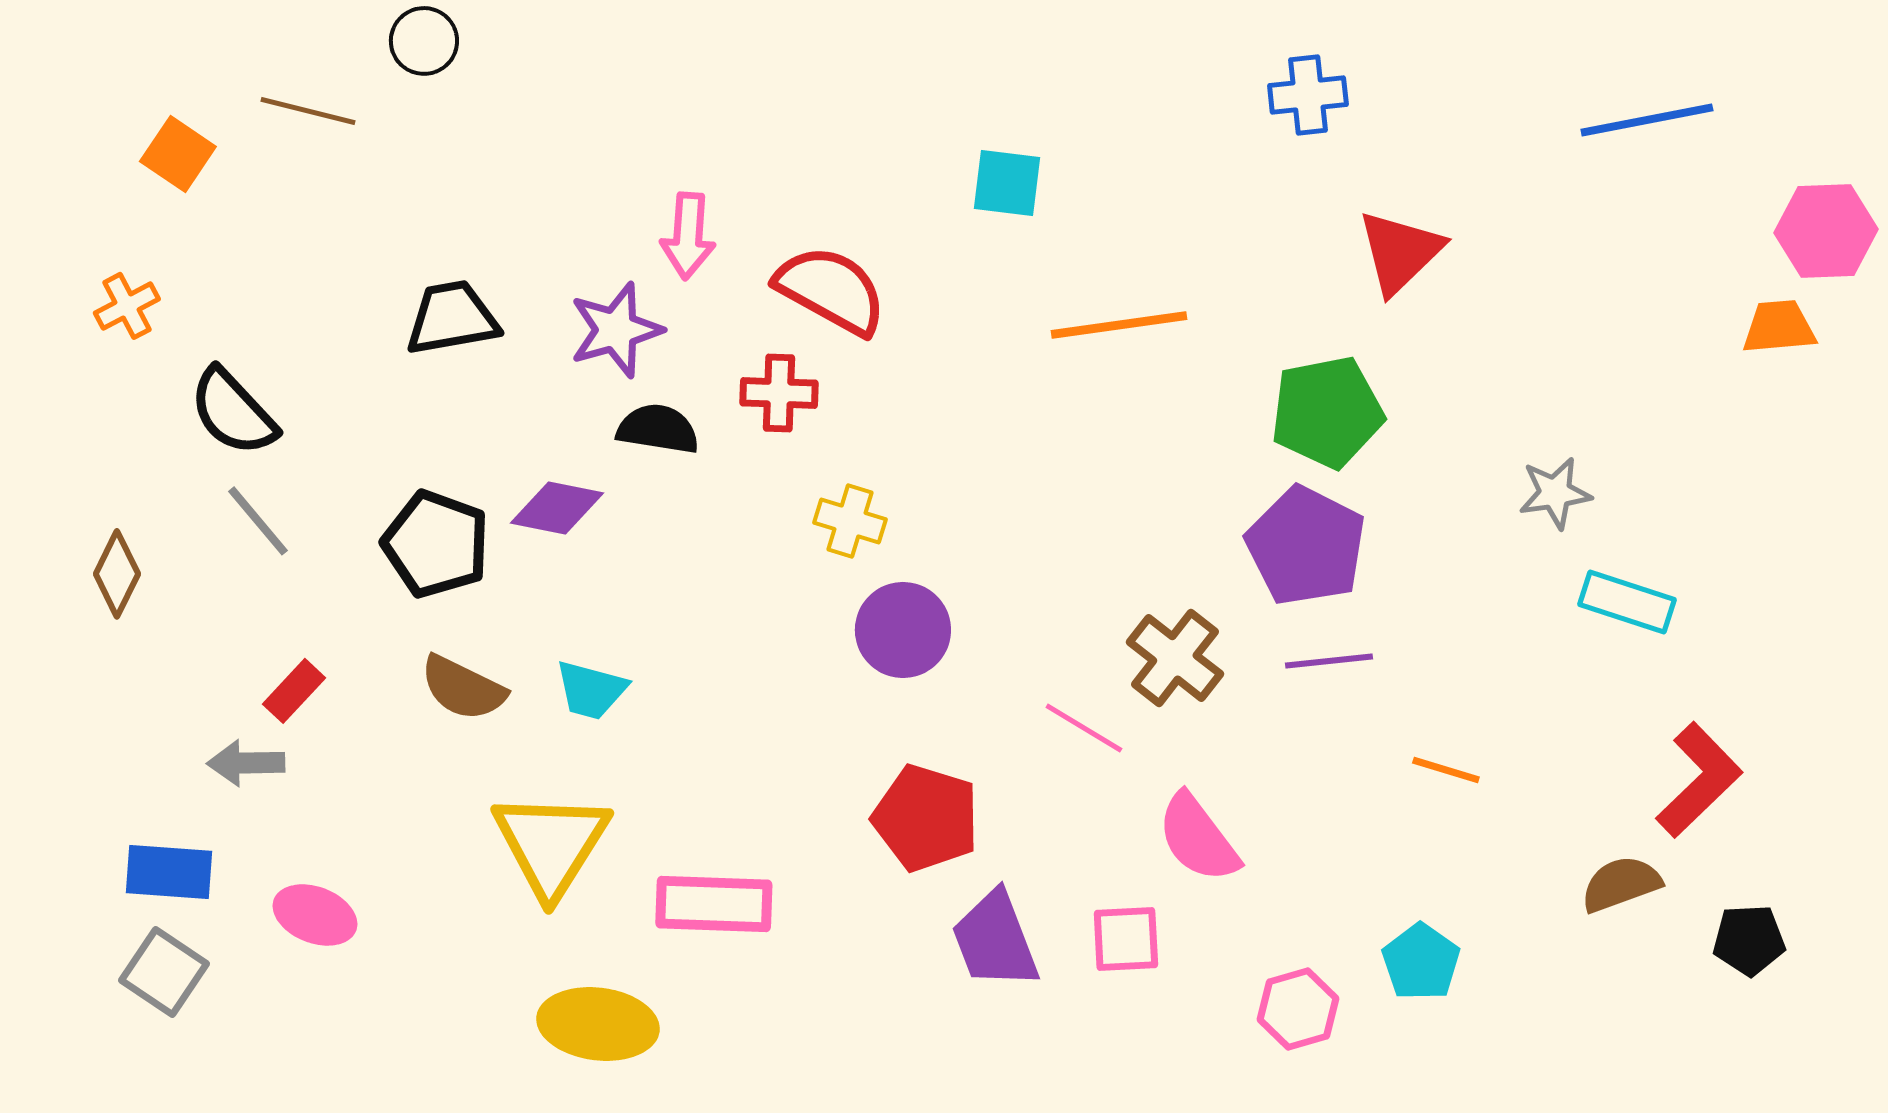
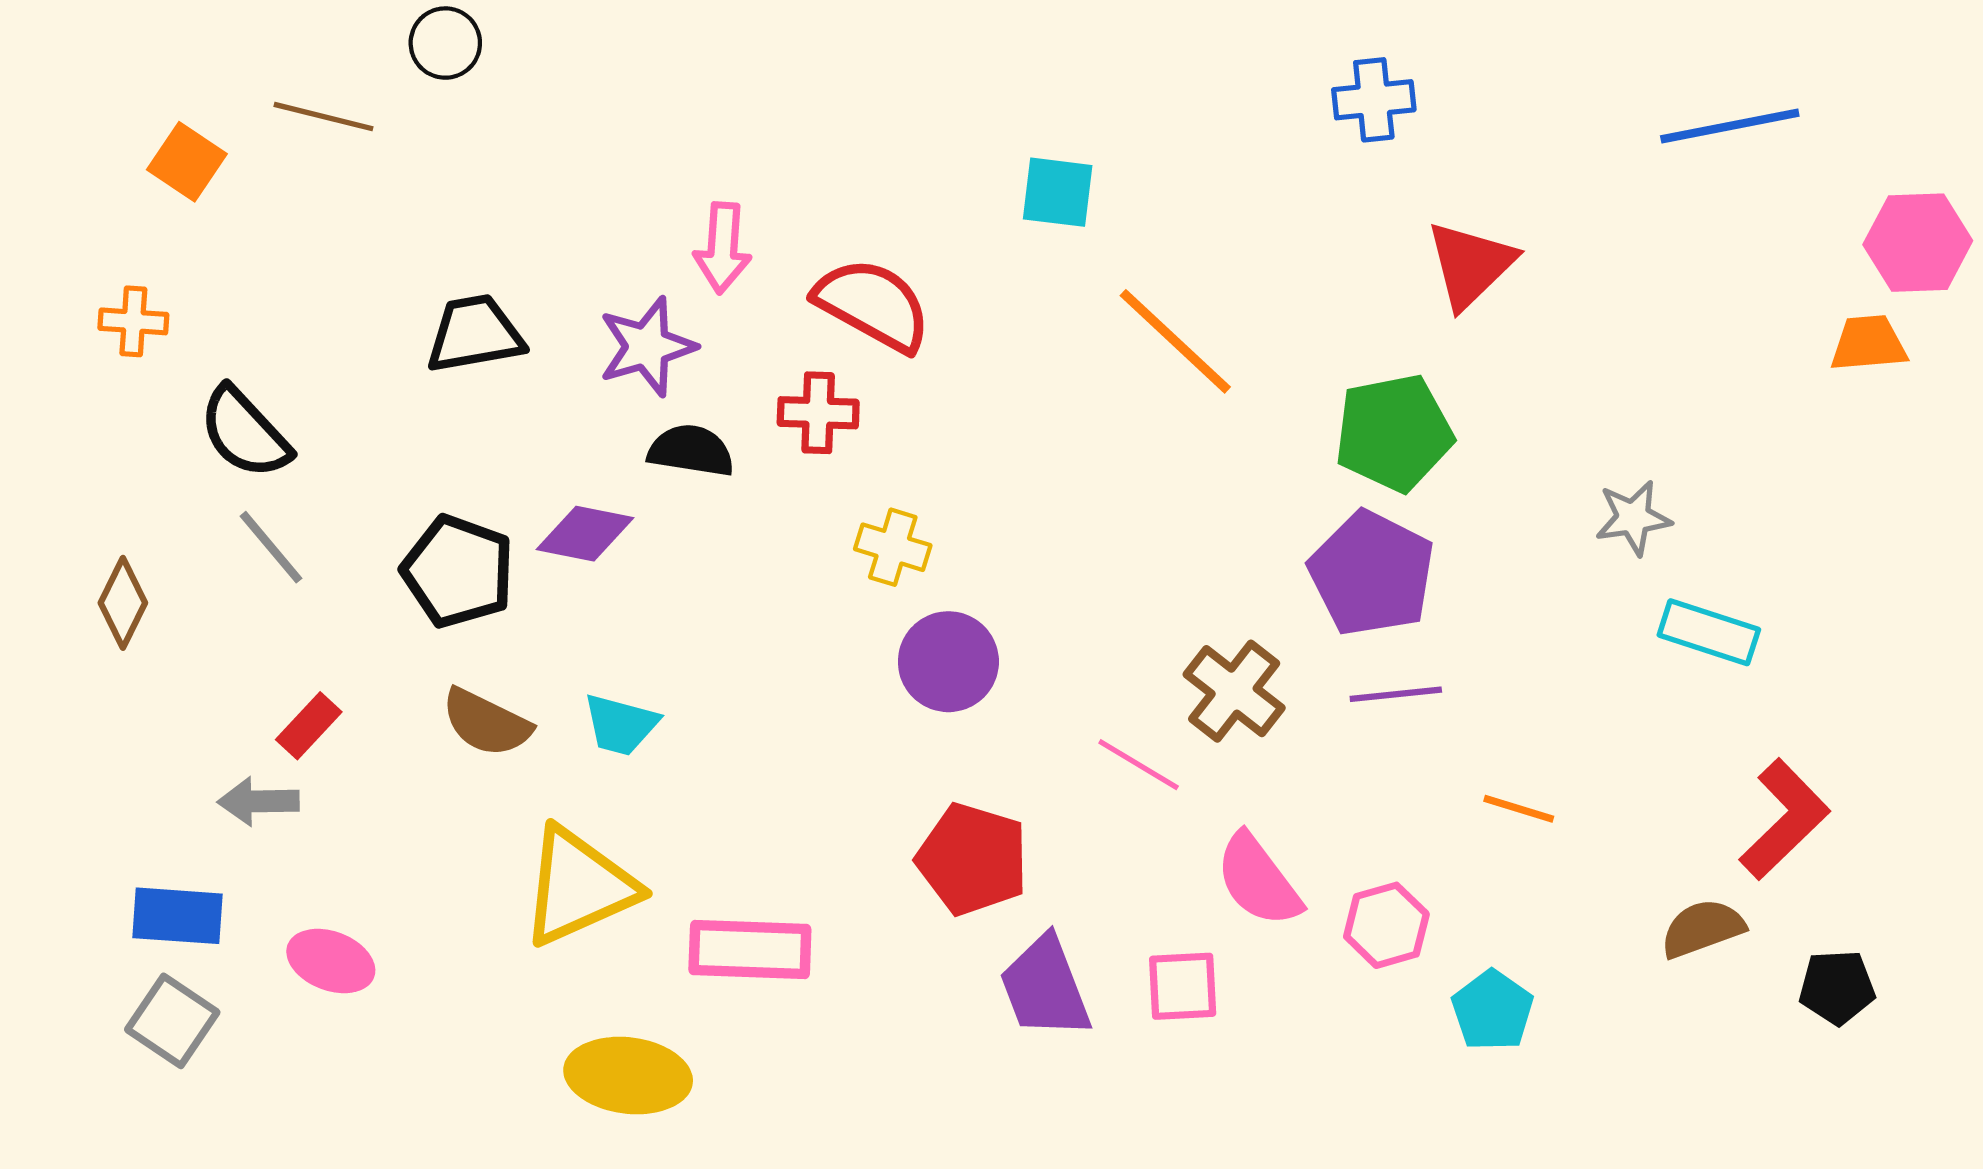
orange cross: (127, 306) -> (133, 321), turned 32
orange line: (1119, 325) -> (1175, 341), turned 51
yellow triangle: (551, 844) -> (579, 886), turned 34
pink hexagon: (1298, 1009) -> (1386, 925), moved

